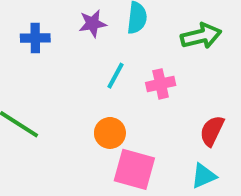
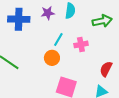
blue cross: (35, 38) -> (19, 19), size x1.5
orange circle: (110, 133) -> (52, 58), moved

